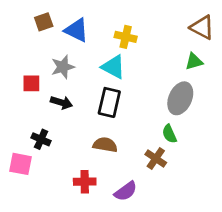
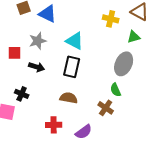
yellow cross: (126, 37) -> (111, 19), moved

